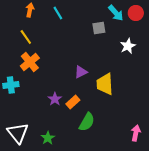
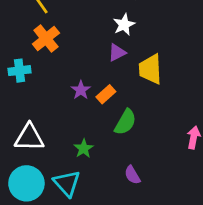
white star: (128, 46) -> (124, 25), moved
white triangle: (18, 133) -> (29, 137), turned -50
green star: (48, 138) -> (84, 149), moved

